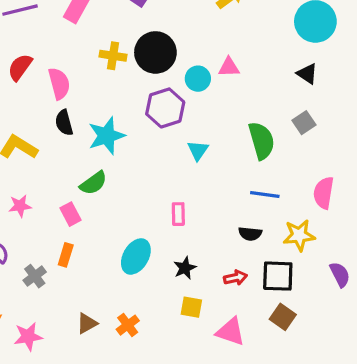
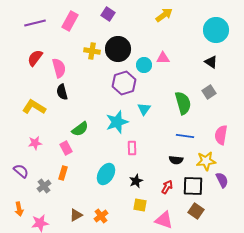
cyan star: (106, 136) -> (117, 122), moved
purple semicircle: (340, 274) -> (222, 180), moved
red arrow: (235, 278) -> (167, 187), turned -48

